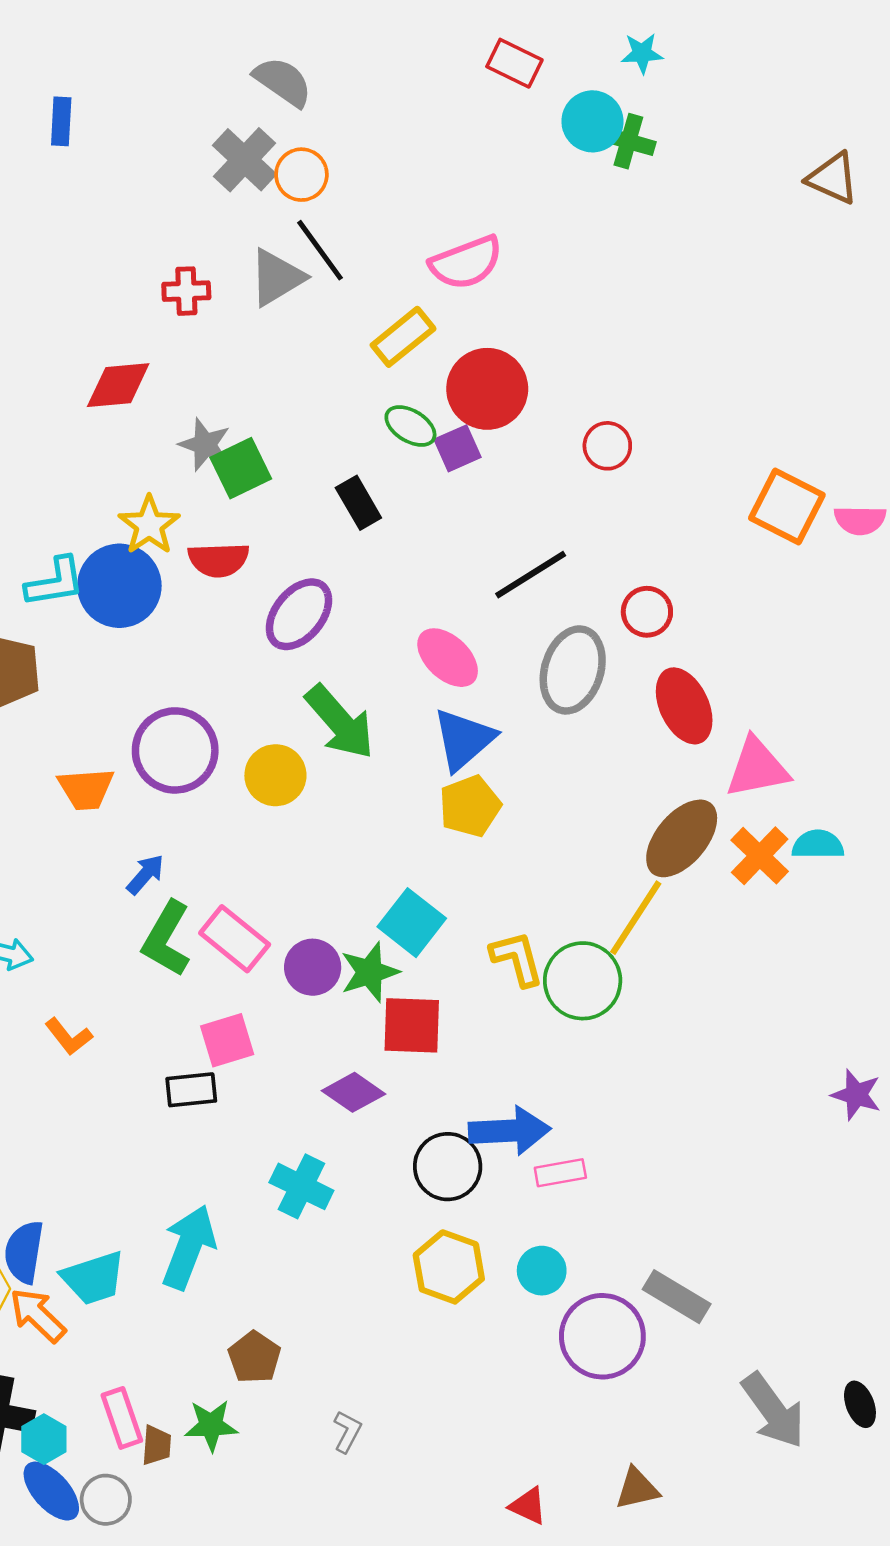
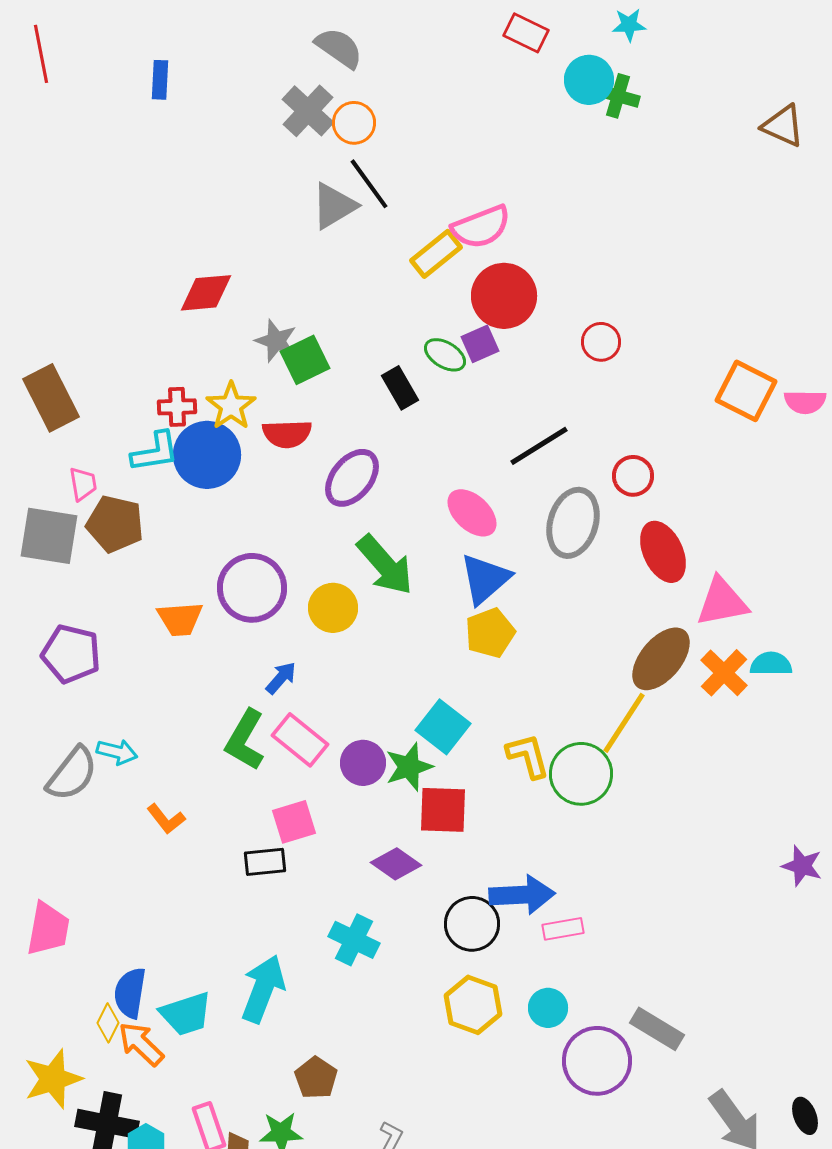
pink semicircle: (466, 263) -> (481, 227), moved
red cross: (186, 291) -> (177, 407), moved
green ellipse: (410, 426) -> (445, 355), moved
blue arrow: (145, 874) -> (281, 678), moved

